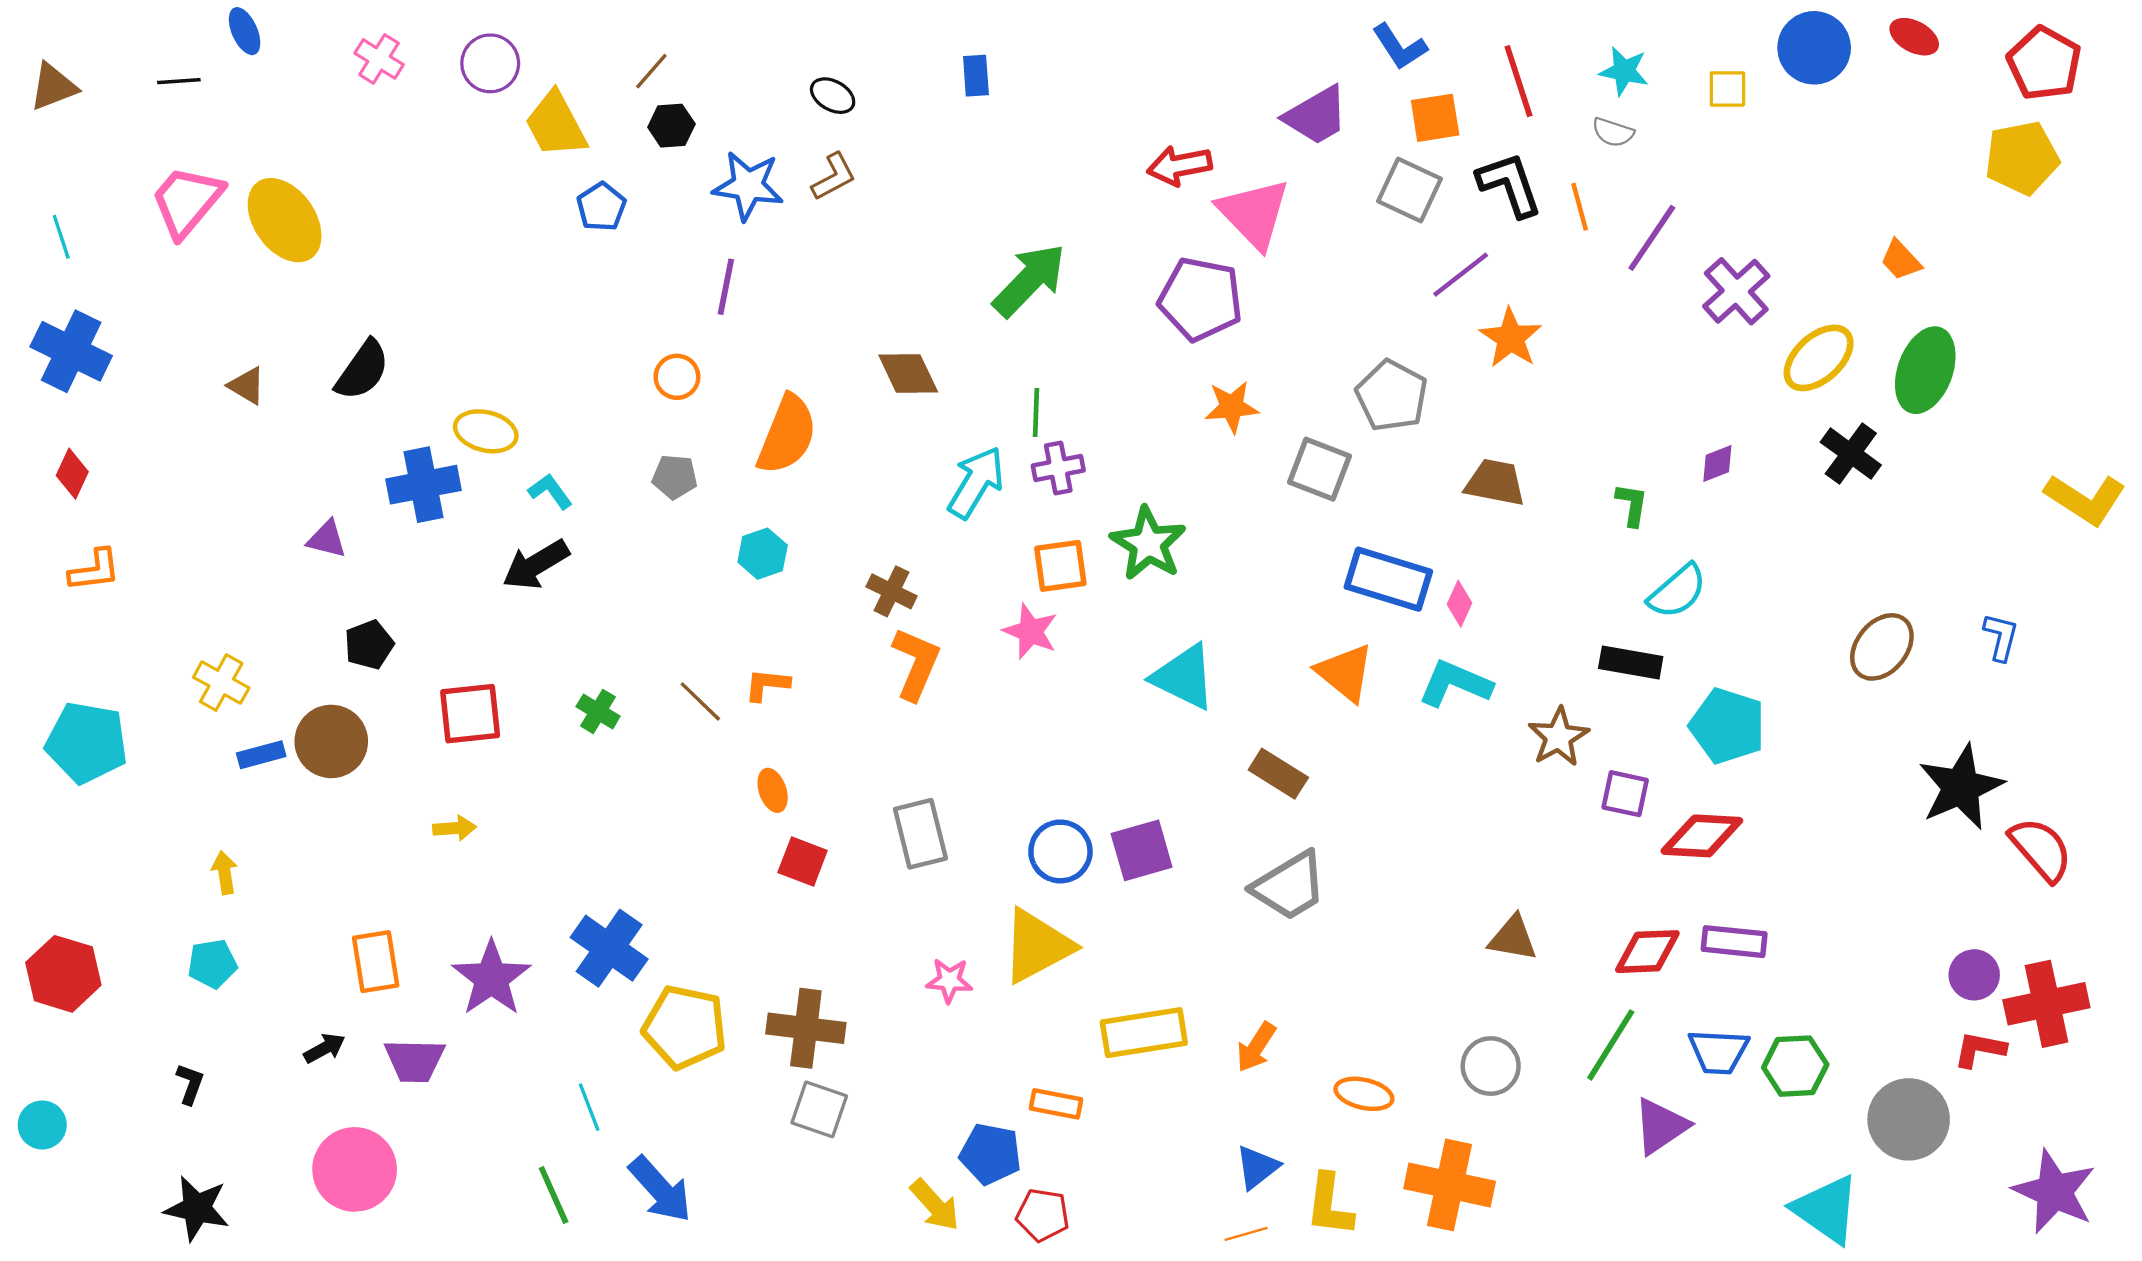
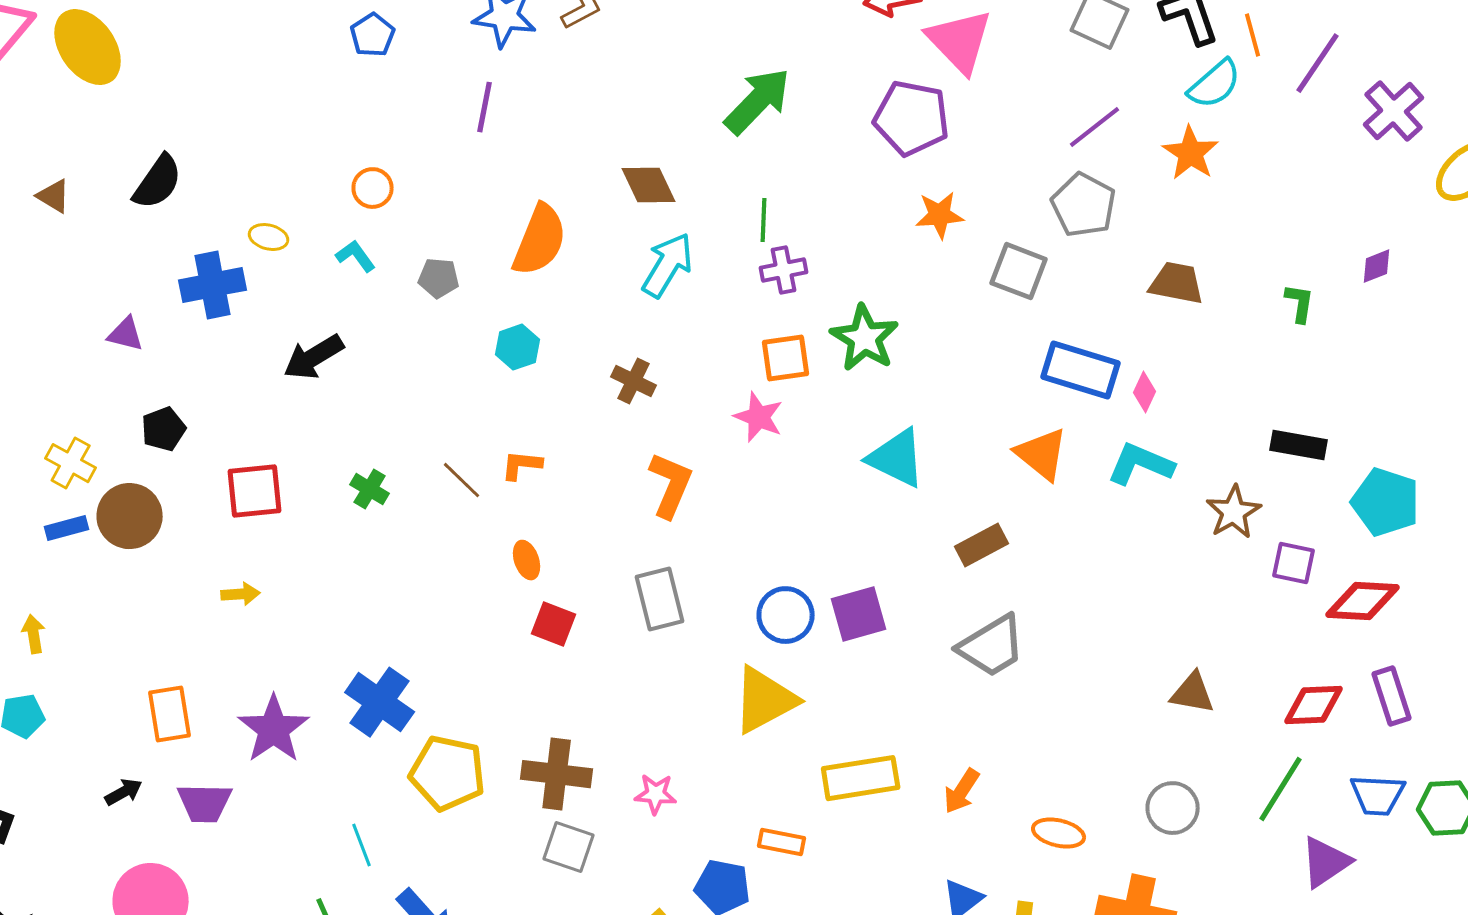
purple line: (1461, 275) -> (1095, 127), moved
orange circle: (677, 377) -> (373, 188), moved
yellow ellipse: (486, 431) -> (269, 237), size x0.7
cyan arrow: (976, 482) -> (668, 265), moved
cyan L-shape: (550, 491) -> (356, 256), moved
cyan semicircle: (1677, 591) -> (1215, 84), moved
orange L-shape: (916, 664) -> (671, 485), moved
yellow cross: (221, 683) -> (71, 463), moved
brown rectangle: (1278, 774) -> (982, 545), turned -60
purple rectangle: (1734, 942) -> (1392, 696), turned 66
pink star: (949, 980) -> (656, 794), moved

